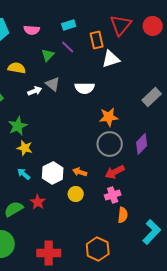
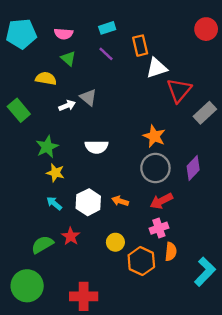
red triangle: (121, 25) -> (179, 90), moved
green triangle: (48, 55) -> (68, 58), moved, turned -32
white semicircle: (85, 88) -> (97, 147), moved
orange star: (109, 117) -> (154, 136), turned 30
yellow circle: (76, 194) -> (115, 242), moved
orange hexagon: (98, 249) -> (141, 261), moved

